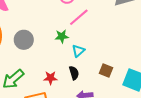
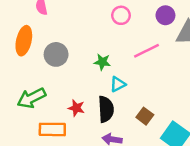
pink line: (79, 17) -> (146, 51), moved
black semicircle: (74, 73) -> (106, 109), size x1.5

